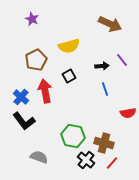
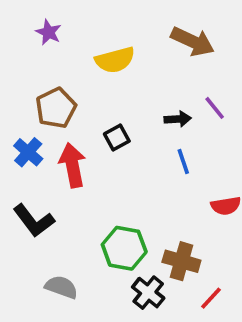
yellow semicircle: (69, 46) -> (115, 60), moved
blue cross: (21, 97) -> (28, 152), moved
red line: (112, 163) -> (211, 298), moved

